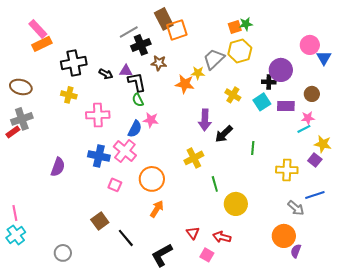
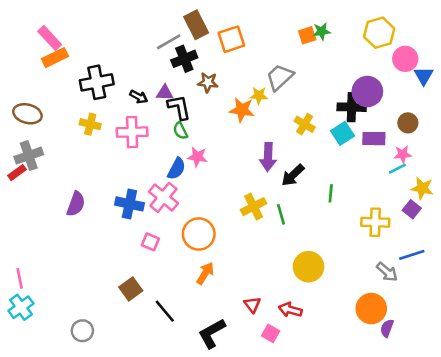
brown rectangle: (164, 19) -> (196, 25), moved
yellow hexagon: (240, 51) -> (379, 33), moved
black cross: (269, 82) -> (352, 107), size x1.5
pink cross: (98, 115) -> (132, 132), moved
purple semicircle: (58, 167) -> (76, 204), moved
green line: (215, 184) -> (281, 214), moved

